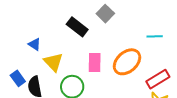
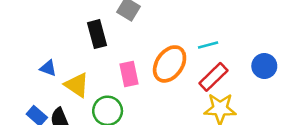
black rectangle: (77, 27) -> (97, 34), turned 50
cyan line: (155, 36) -> (208, 45), moved

